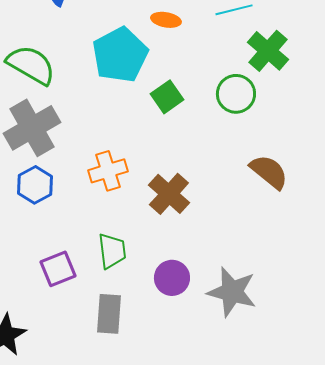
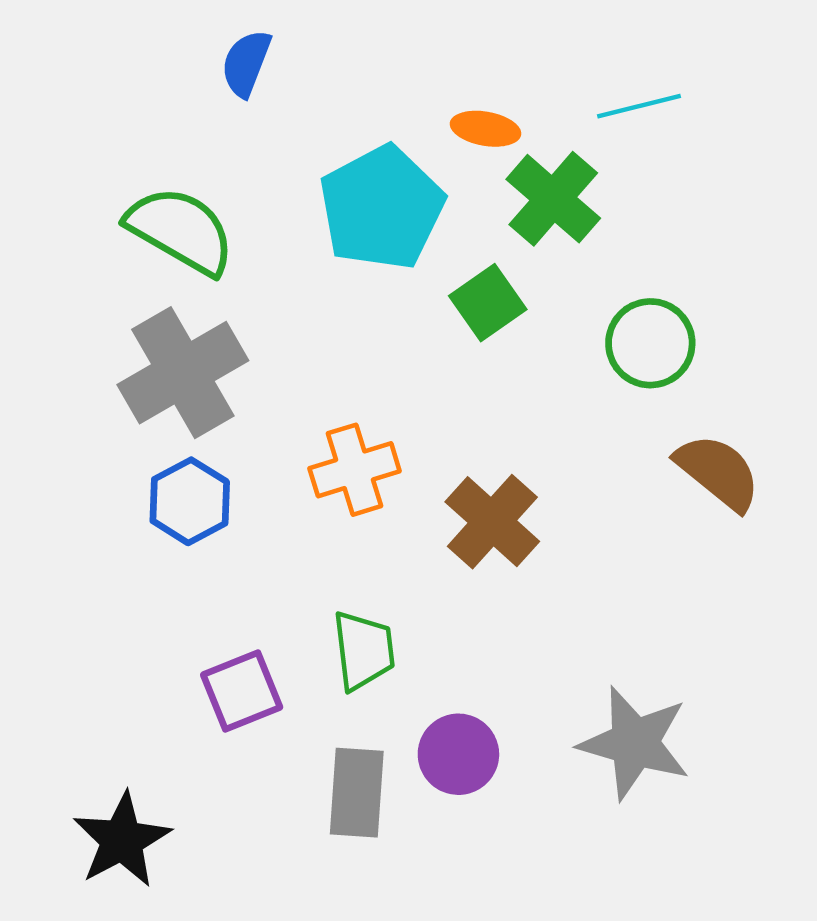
green cross: (268, 51) -> (553, 199), moved
green circle: (236, 94) -> (650, 343), moved
purple circle: (172, 278) -> (458, 754), moved

